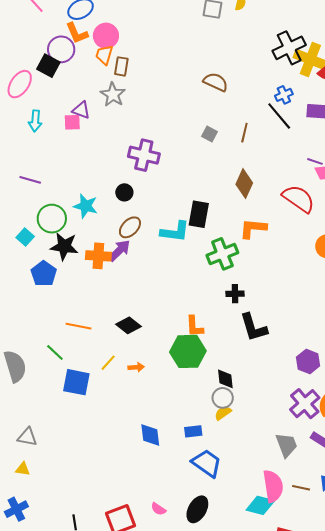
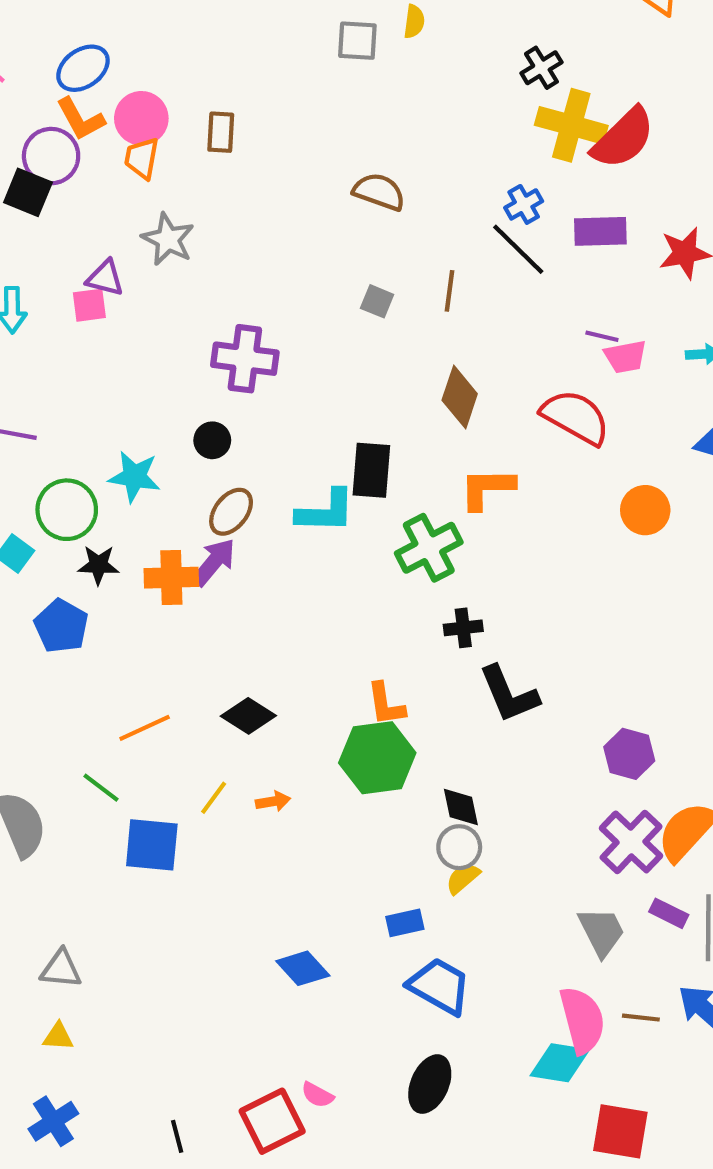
black cross: (289, 48) -> (541, 68), moved, size x0.6
brown rectangle: (121, 66) -> (221, 132), moved
black star: (64, 246) -> (98, 565), size x0.7
orange line: (79, 326) -> (145, 728), turned -30
blue diamond: (150, 435) -> (303, 968), moved, turned -30
pink semicircle: (158, 509) -> (317, 1095), moved

